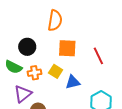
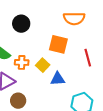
orange semicircle: (55, 20) -> (74, 18), moved, turned 70
black circle: (27, 47) -> (21, 24), moved

